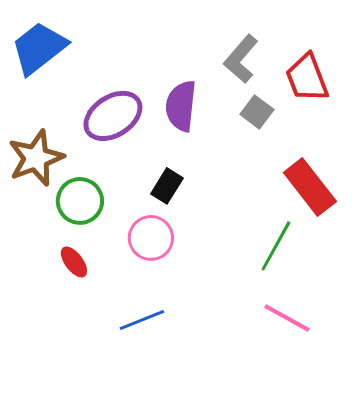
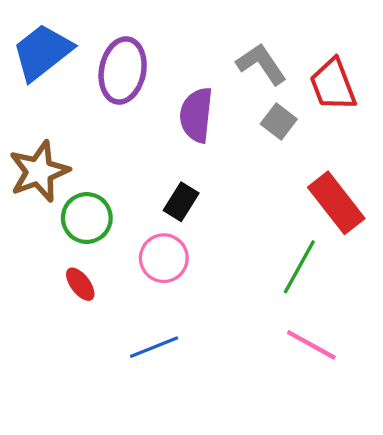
gray L-shape: (241, 59) -> (261, 64), turned 105
purple ellipse: (113, 116) -> (123, 71), moved, turned -46

